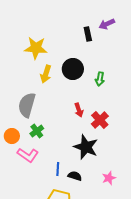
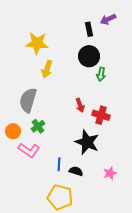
black circle: (73, 69) -> (89, 56), moved
red cross: (100, 120) -> (101, 115), turned -30

